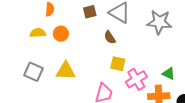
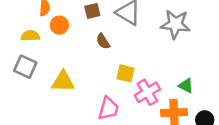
orange circle: (61, 34) -> (59, 25), moved
brown semicircle: (110, 37) -> (103, 41), moved
gray square: (34, 72) -> (25, 67), moved

